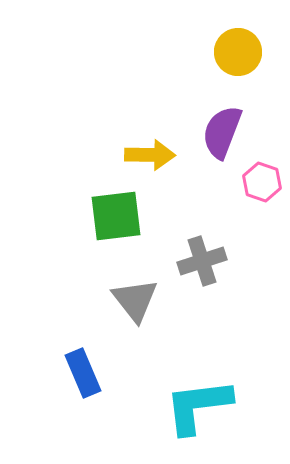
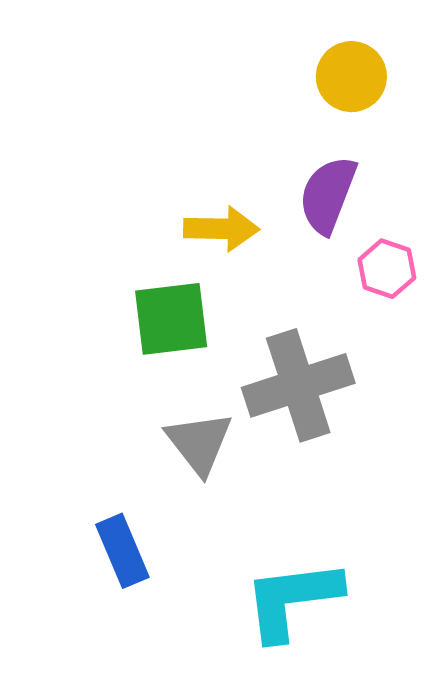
gray cross: (202, 261) -> (298, 385), size x1.5

